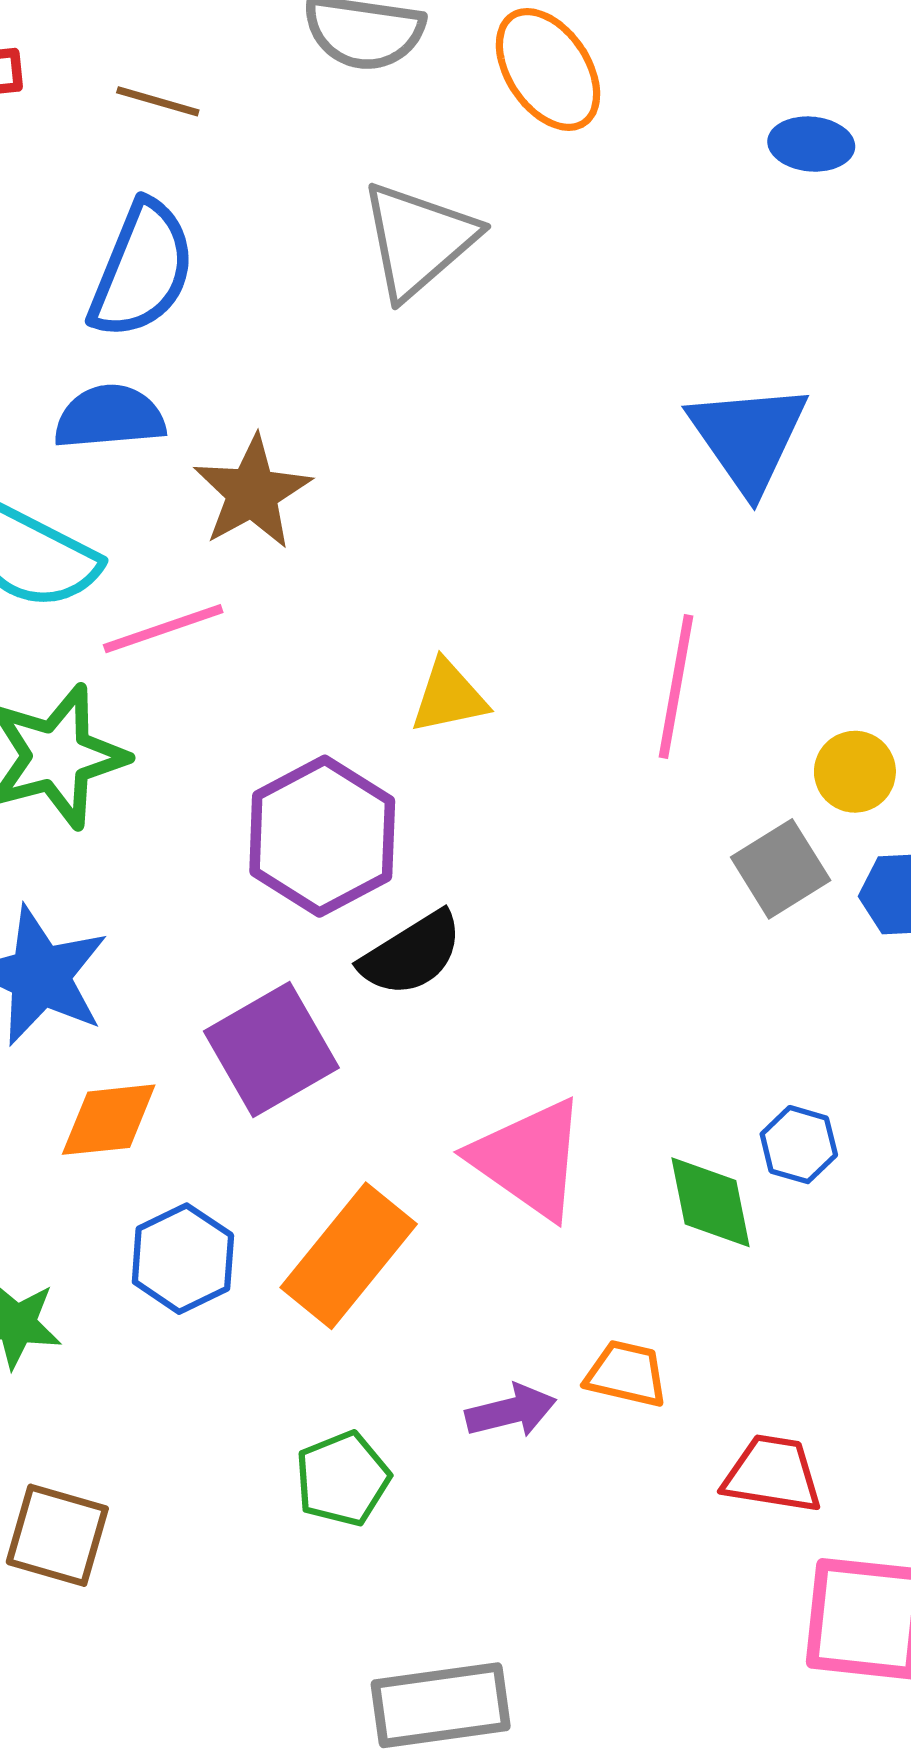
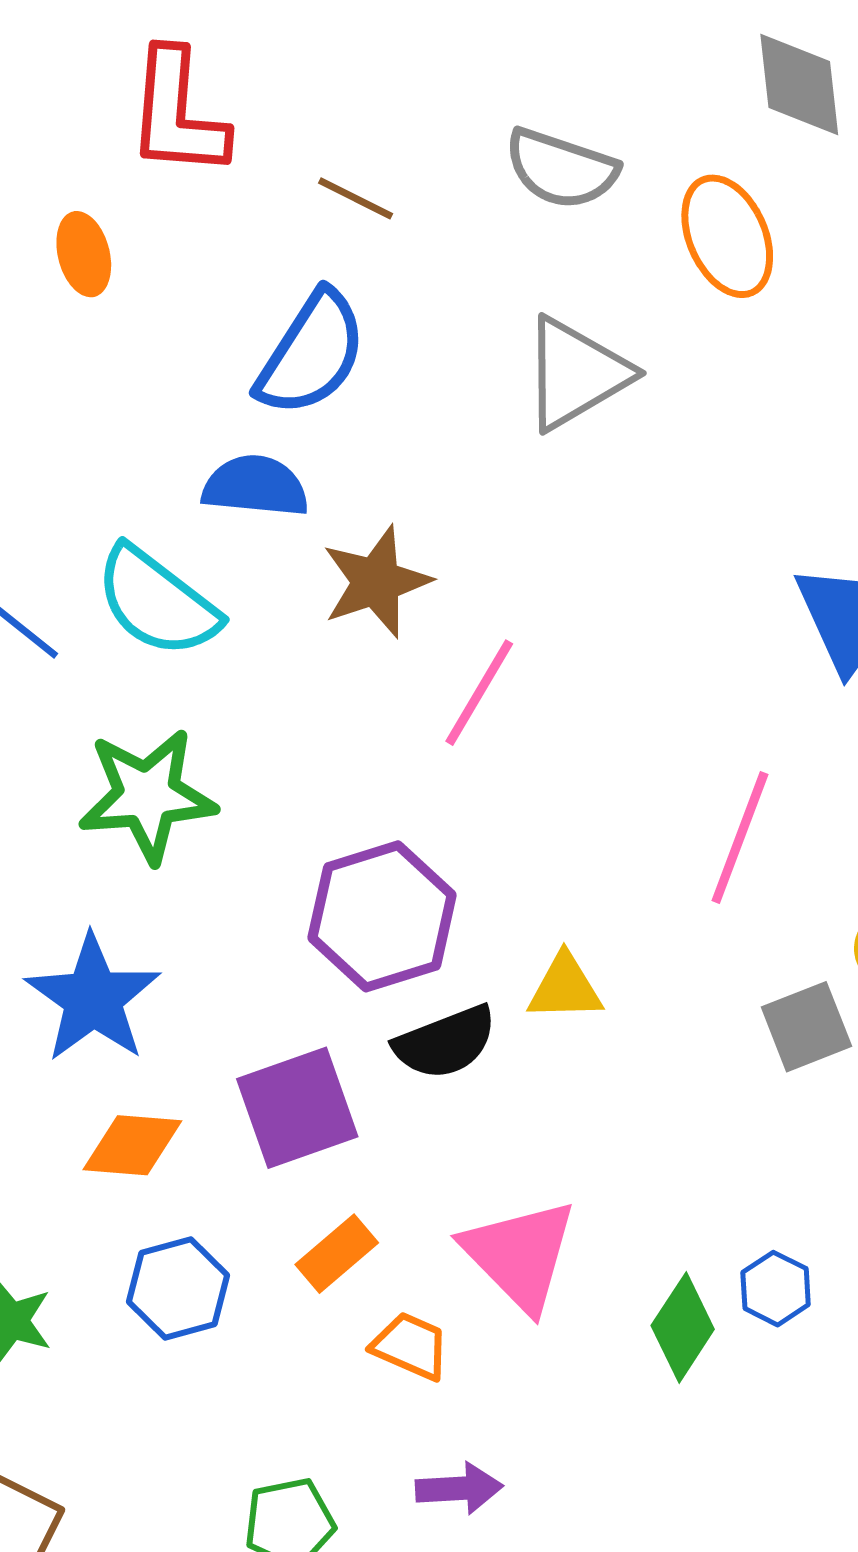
pink line: (163, 629) -> (479, 693), moved, turned -51
yellow triangle: (449, 697) -> (565, 988), moved
green diamond: (710, 1202) -> (683, 1327), turned 34
orange rectangle: (349, 1256) -> (337, 1254), moved, size x0.6
orange trapezoid: (626, 1374) -> (411, 1346), moved

